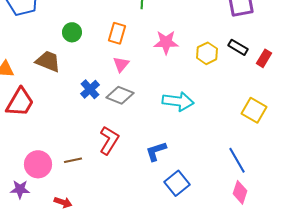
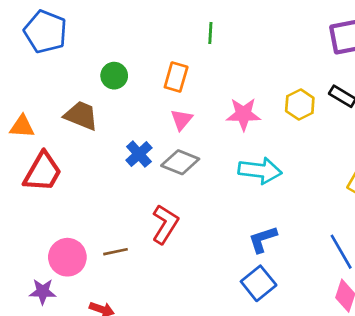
pink star: (166, 42) -> (243, 114), moved
blue L-shape: (156, 151) -> (263, 239), moved

